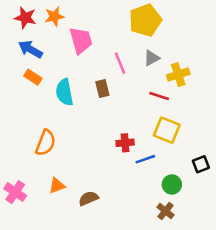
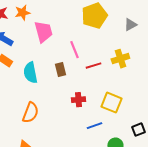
gray triangle: (152, 58) -> (130, 25), moved
red line: (159, 96) -> (93, 66), moved, turned -35
orange semicircle: (45, 143) -> (30, 113), moved
red cross: (125, 143) -> (78, 100), moved

